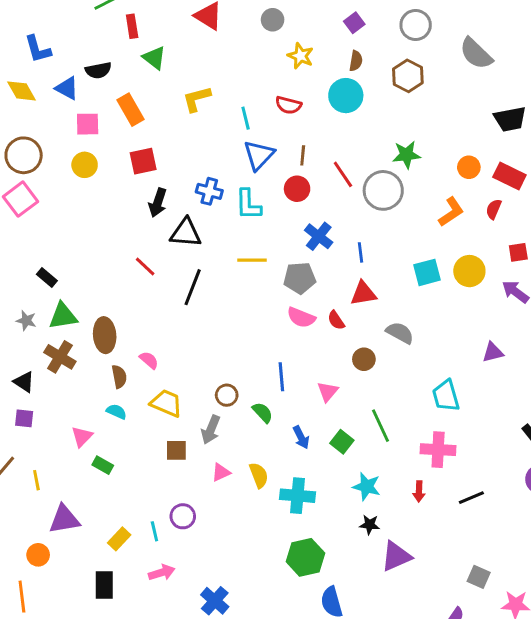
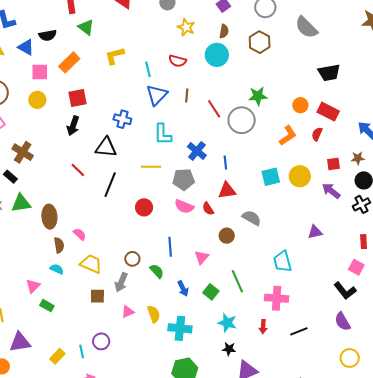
orange rectangle: (130, 110) -> (69, 62), turned 75
red circle: (297, 189) -> (144, 207), moved
black arrow: (158, 203) -> (73, 126), moved
cyan L-shape: (248, 204) -> (163, 134), moved
brown cross: (60, 357) -> (23, 152), moved

